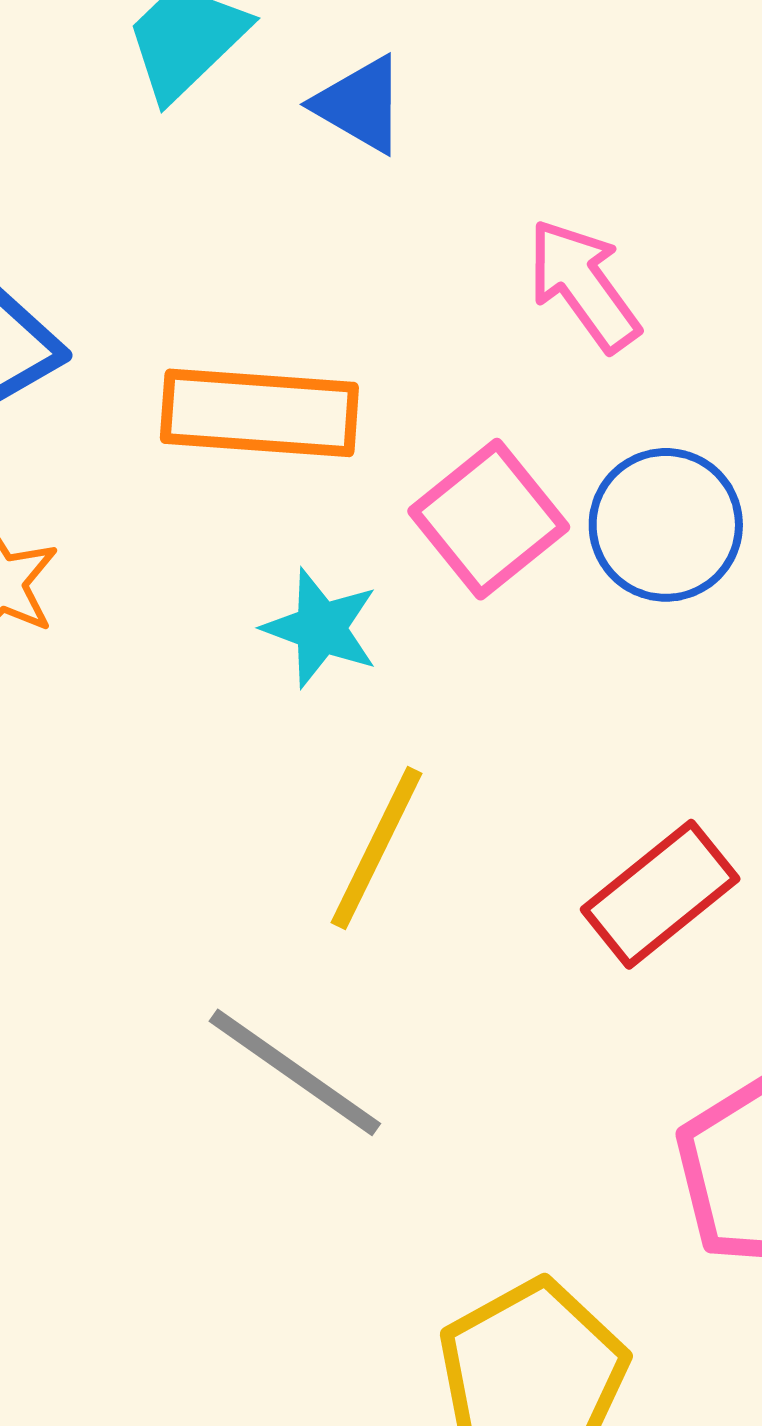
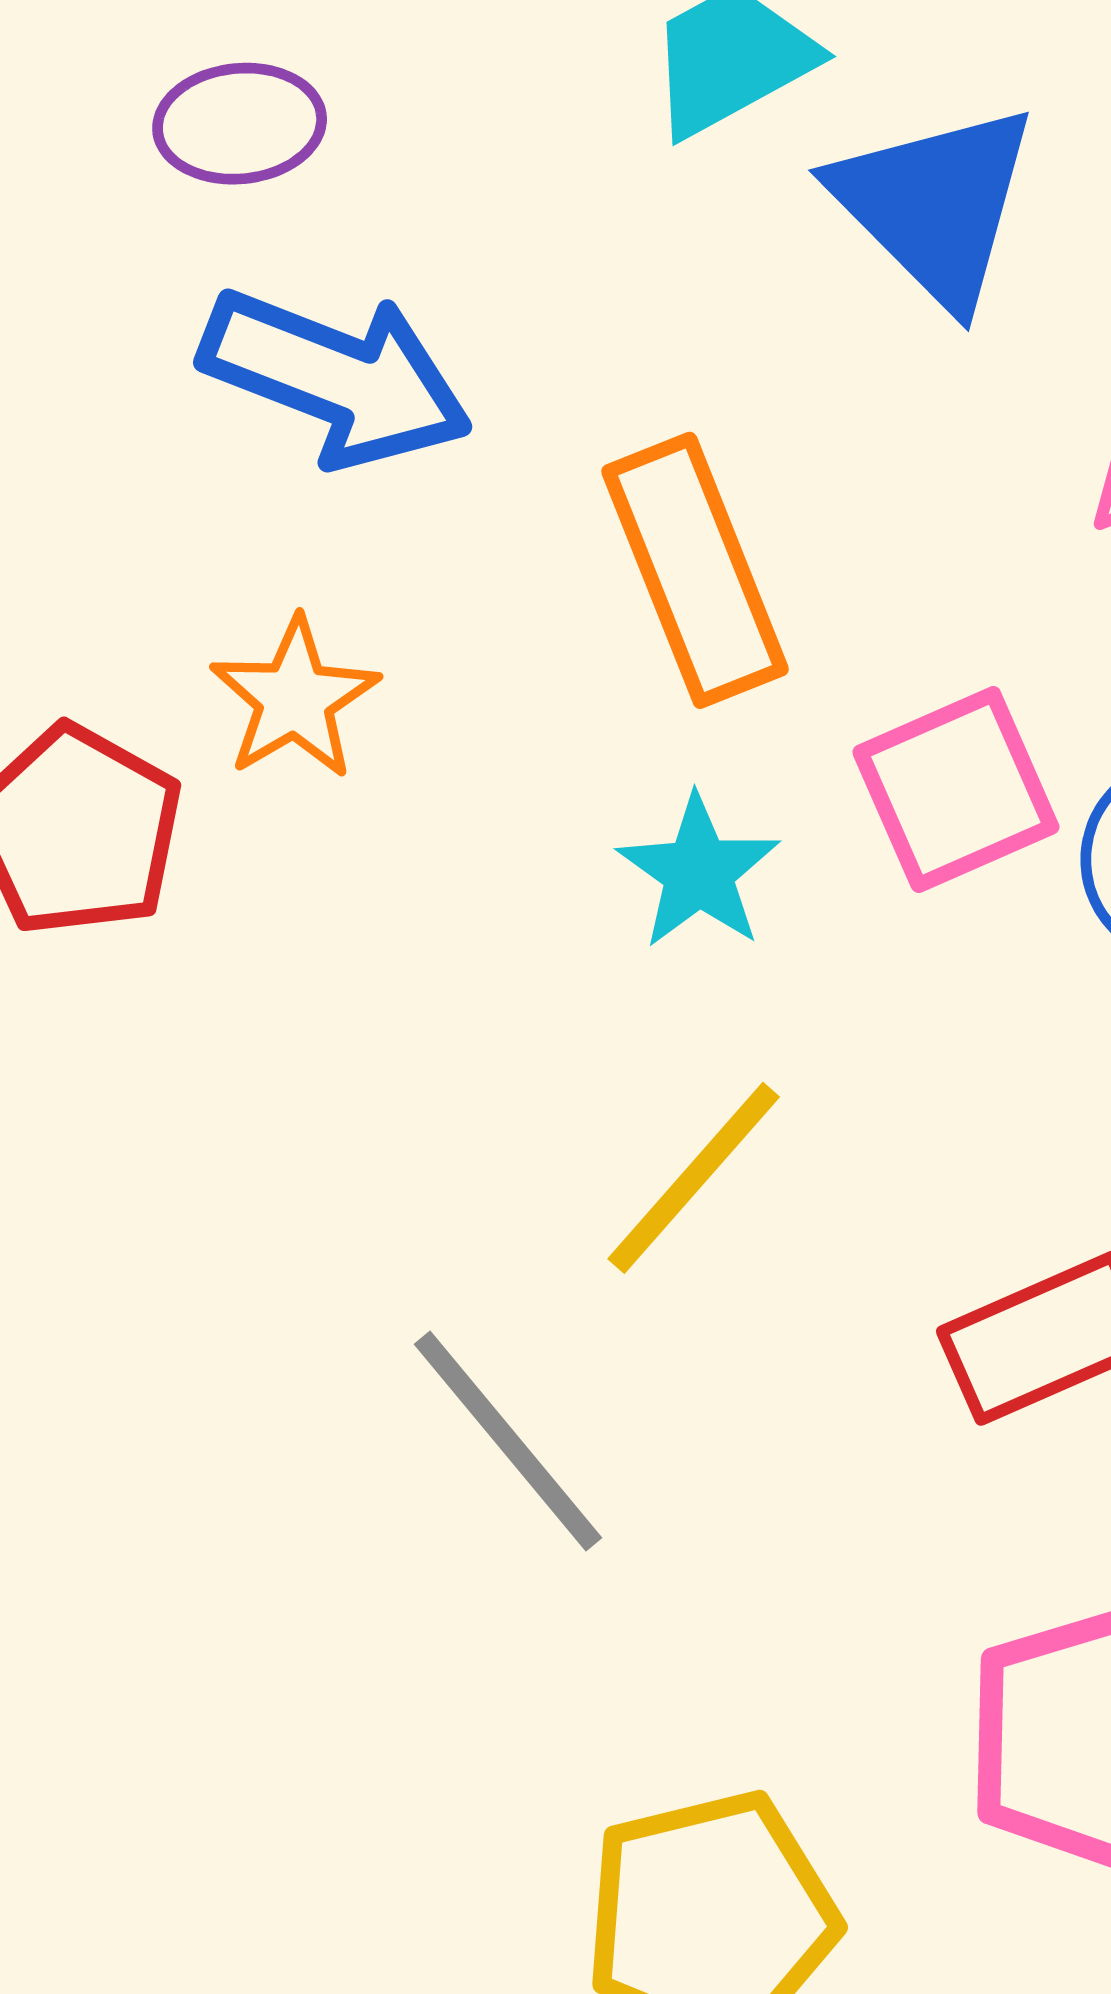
blue triangle: (360, 105) -> (935, 205), size x1.6
orange rectangle: (259, 413) -> (695, 570), turned 49

